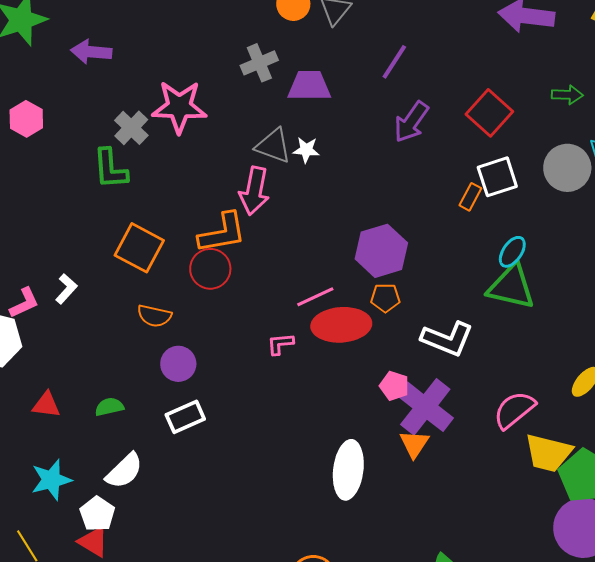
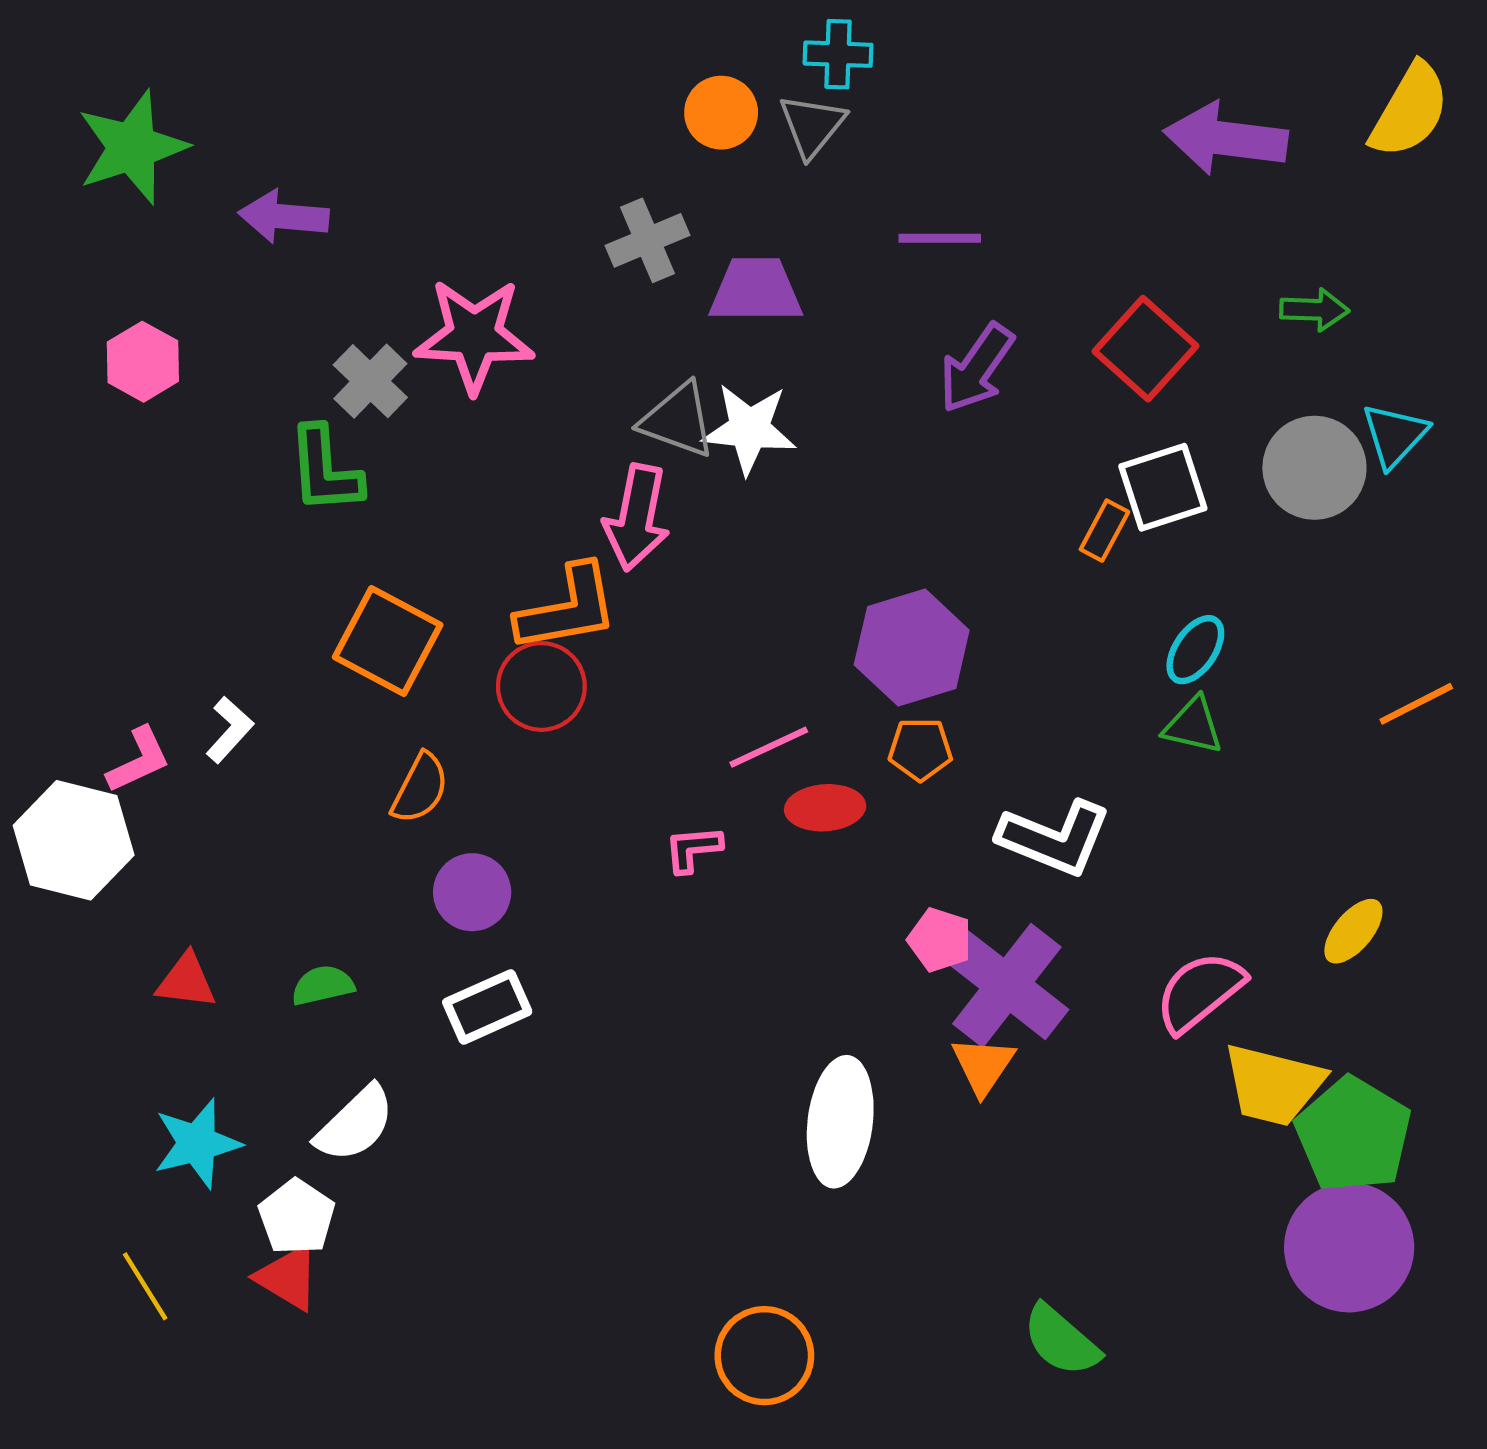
purple line: (394, 62) -> (940, 238), turned 57
white star: (306, 150) -> (749, 429), size x1.6
green triangle: (511, 287) -> (1193, 725), size x0.6
orange semicircle: (154, 316) -> (420, 788), turned -76
red ellipse: (341, 325) -> (825, 808), size x0.6

